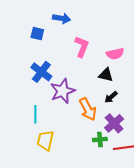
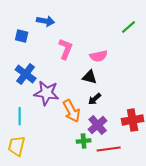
purple star: (63, 91) -> (47, 93), turned 30
yellow trapezoid: (45, 140) -> (17, 146), moved

